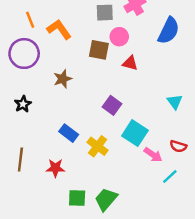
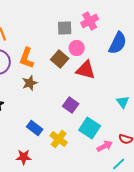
orange L-shape: (59, 29) -> (27, 58), moved, turned -125
brown square: (99, 50) -> (60, 59), turned 30
red triangle: (130, 63) -> (86, 70), size x1.5
pink arrow: (153, 155) -> (105, 146), turned -63

